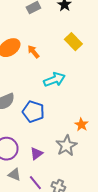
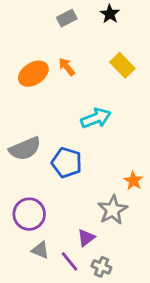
orange arrow: (33, 52) -> (67, 67), moved
purple triangle: (36, 154) -> (86, 238), moved

